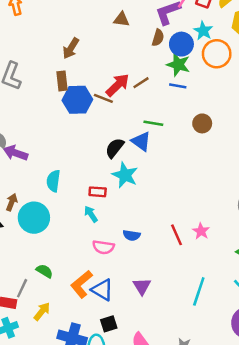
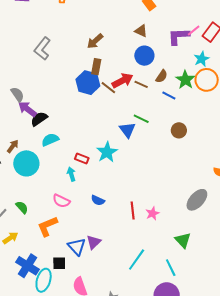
brown semicircle: (158, 38) -> (162, 76), moved
blue circle: (181, 44) -> (144, 56), moved
green star: (178, 65) -> (185, 80), moved
brown rectangle: (62, 81) -> (96, 67), moved
brown line: (141, 83) -> (141, 84), turned 40
black semicircle: (115, 148) -> (39, 119), moved
cyan semicircle: (53, 181) -> (50, 140), turned 42
pink semicircle: (103, 247) -> (61, 201), moved
blue triangle: (102, 290) -> (77, 247), moved

